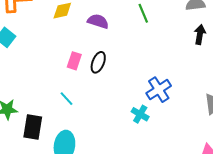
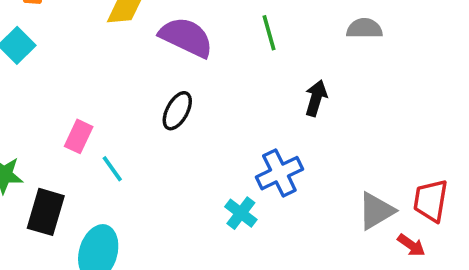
purple semicircle: (98, 21) -> (186, 37), size x1.4
black arrow: (200, 34) -> (316, 98), moved
pink rectangle: (74, 61) -> (79, 136), moved

